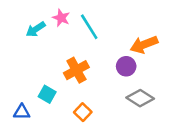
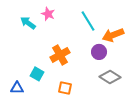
cyan line: (89, 27) -> (88, 21), moved
cyan arrow: (36, 29) -> (28, 23), turned 70
orange square: (83, 112) -> (65, 88), turned -32

